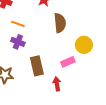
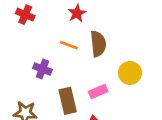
orange line: (18, 24) -> (69, 45), moved
pink rectangle: (68, 62) -> (98, 92), moved

